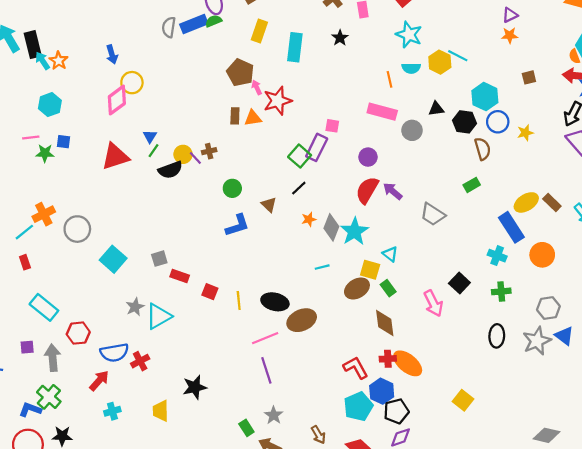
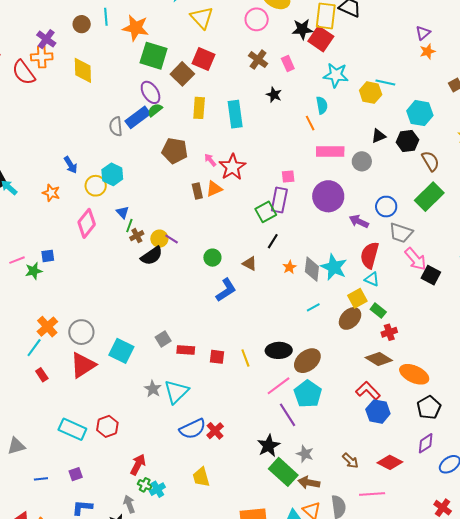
orange star: (59, 61) -> (51, 193), moved
cyan semicircle: (411, 68) -> (322, 105), moved, turned -84
brown pentagon: (240, 73) -> (175, 151), moved
orange line: (389, 79) -> (310, 123), moved
pink diamond: (117, 100) -> (87, 223), moved
cyan hexagon: (50, 105) -> (112, 174), moved
blue circle: (498, 122) -> (386, 207), moved
blue triangle: (150, 136) -> (123, 212), moved
green line: (153, 151) -> (129, 226), moved
brown cross: (209, 151) -> (137, 236), moved
green square: (300, 156) -> (266, 212), turned 35
red triangle: (115, 157) -> (83, 365), moved
purple circle: (368, 157) -> (328, 196), size x1.8
green rectangle: (472, 185) -> (429, 197), size x1.8
red semicircle: (367, 190) -> (370, 255), moved
yellow square: (370, 270) -> (357, 298), turned -30
black square: (459, 283) -> (431, 275), moved
pink arrow: (433, 303) -> (416, 259), moved
cyan rectangle: (44, 307) -> (72, 429), moved
brown diamond: (385, 323) -> (379, 359), moved, turned -36
purple square: (27, 347) -> (76, 474), moved
blue semicircle: (114, 353) -> (193, 429), moved
gray arrow: (53, 358) -> (129, 504), moved, size x0.7
red cross: (388, 359) -> (389, 332), moved
red cross: (140, 361) -> (215, 431), moved
black star: (195, 387) -> (269, 446), moved
blue hexagon: (382, 391) -> (378, 412), moved
green cross: (49, 397) -> (145, 485), moved, size x0.6
cyan pentagon: (358, 407) -> (308, 394), moved
black pentagon: (396, 411) -> (429, 408), moved
green rectangle: (246, 428) -> (283, 472), size x1.8

